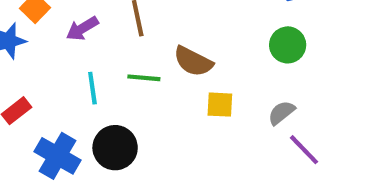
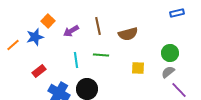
green circle: (288, 45) -> (170, 53), moved
brown semicircle: (193, 61) -> (128, 34), moved, turned -42

